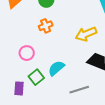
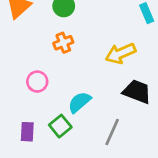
green square: (36, 77) -> (60, 126), moved
gray line: (79, 90) -> (112, 132), turned -48

